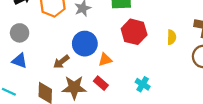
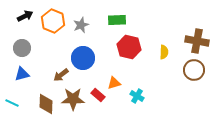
orange triangle: (105, 60) -> (114, 83), moved
blue triangle: (20, 61) -> (22, 74), turned -35

